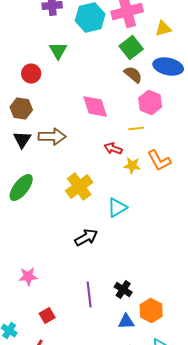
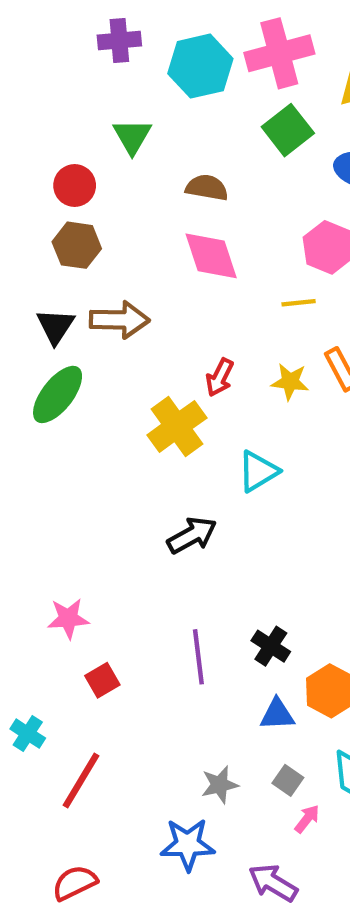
brown semicircle: (133, 74) -> (207, 188), moved, turned -30
brown hexagon: (21, 108) -> (77, 245), moved
red arrow: (113, 148) -> (220, 377), moved, turned -84
green ellipse: (21, 188) -> (58, 394), moved
red square: (47, 316) -> (102, 680), moved

